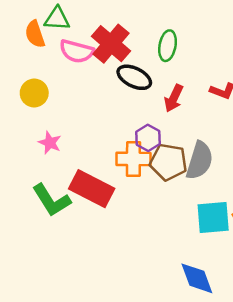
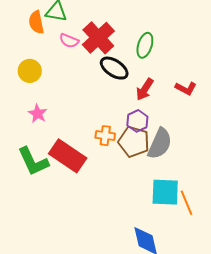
pink semicircle: (77, 51) -> (69, 41), size x0.7
purple hexagon: (148, 138) -> (137, 121), moved
orange cross: (133, 159) -> (105, 136), size x0.7

